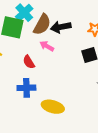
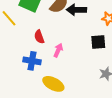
pink arrow: (47, 46) -> (58, 50), moved, turned 72

